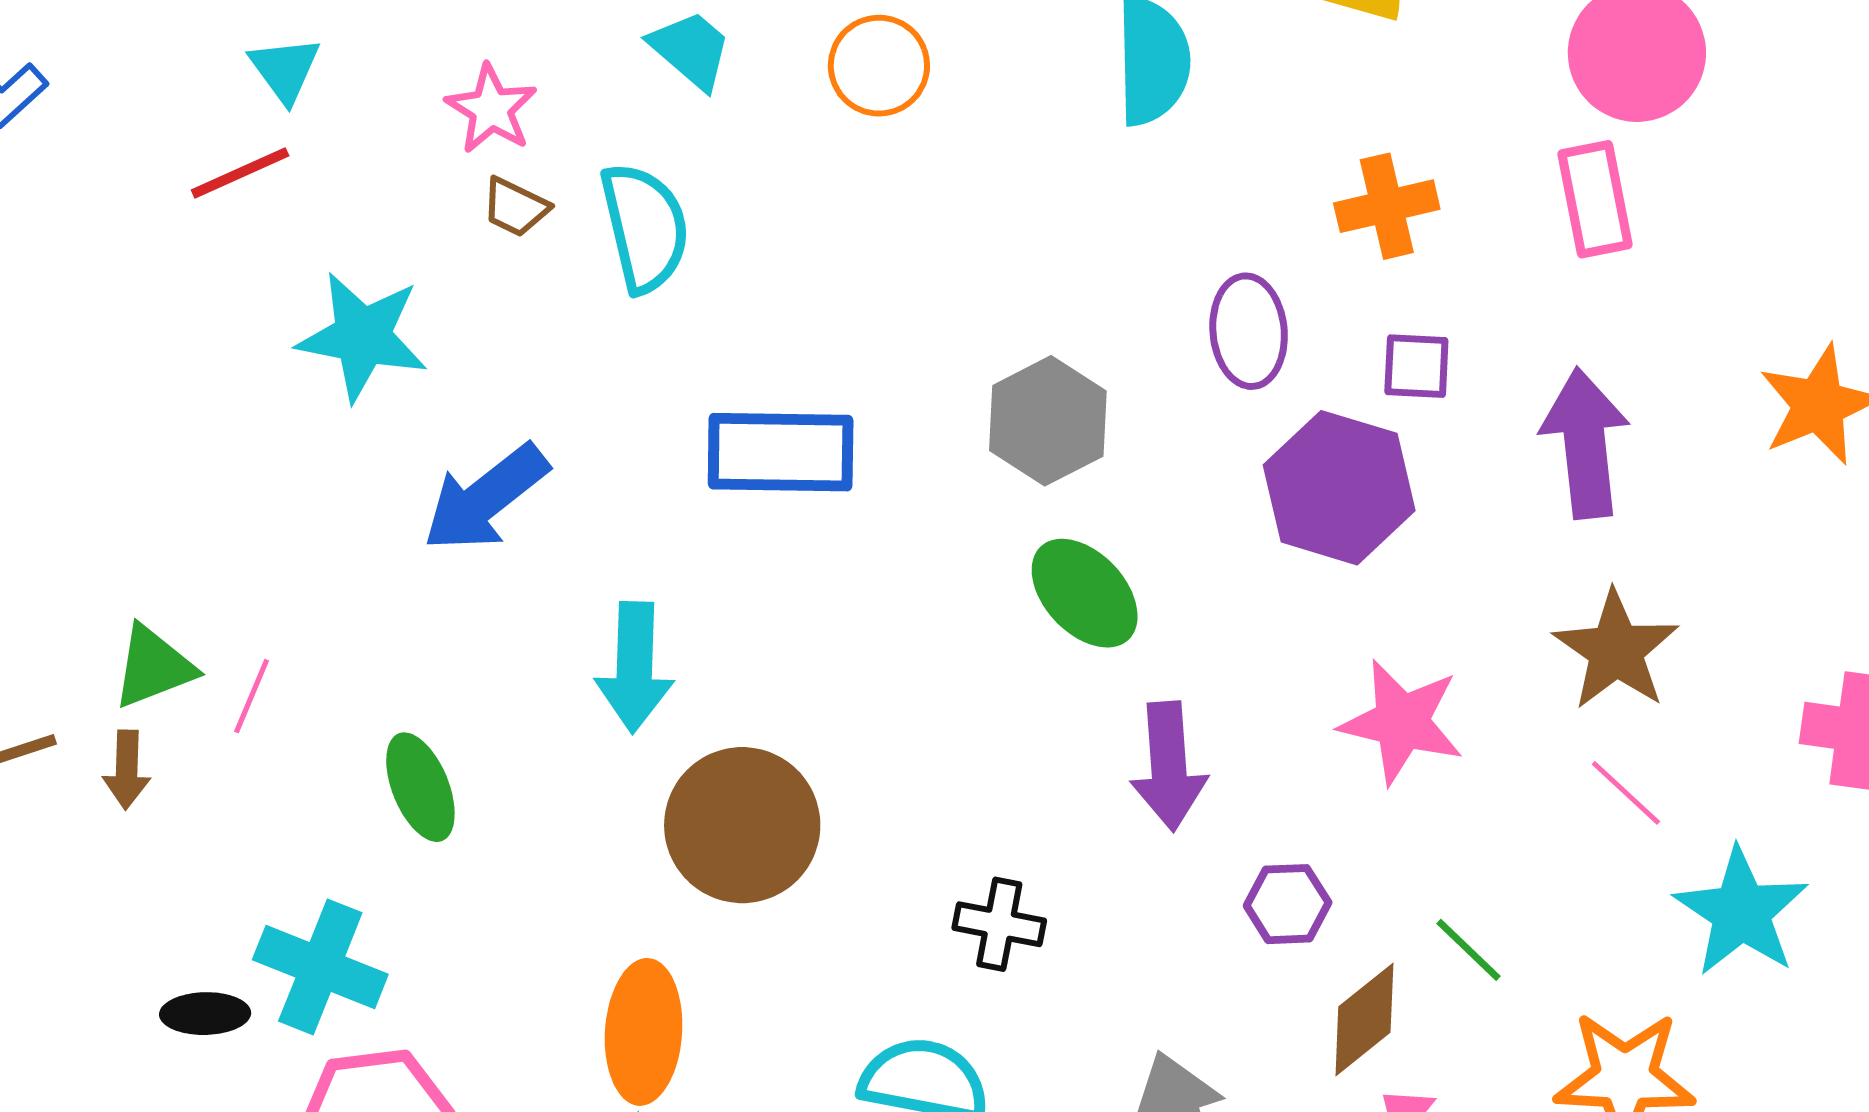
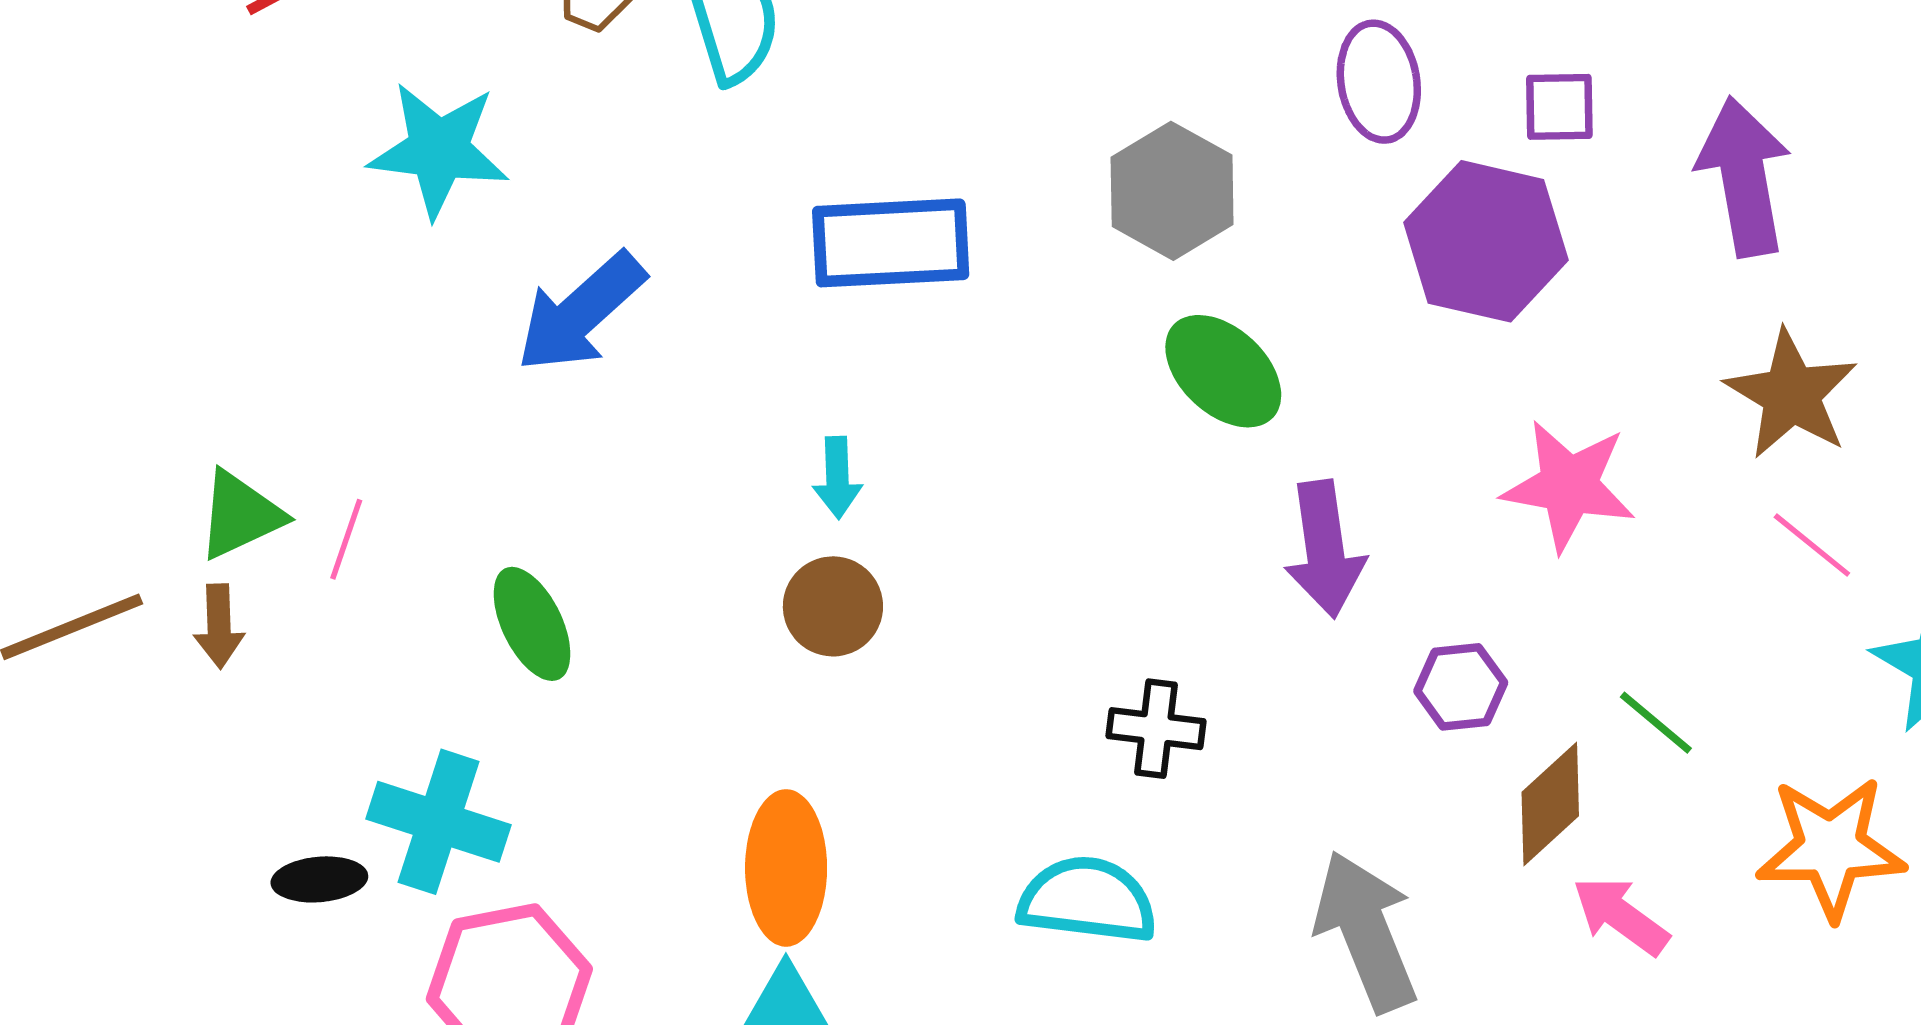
cyan arrow: (634, 667) -> (837, 478), moved, size x0.6
brown circle: (742, 825) -> (833, 606), moved, size x0.6

